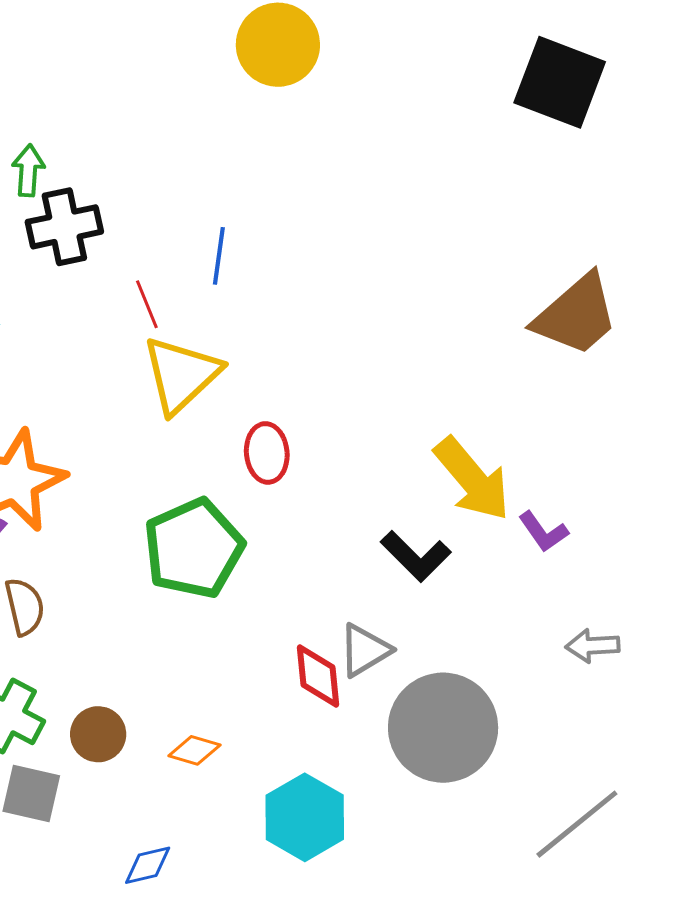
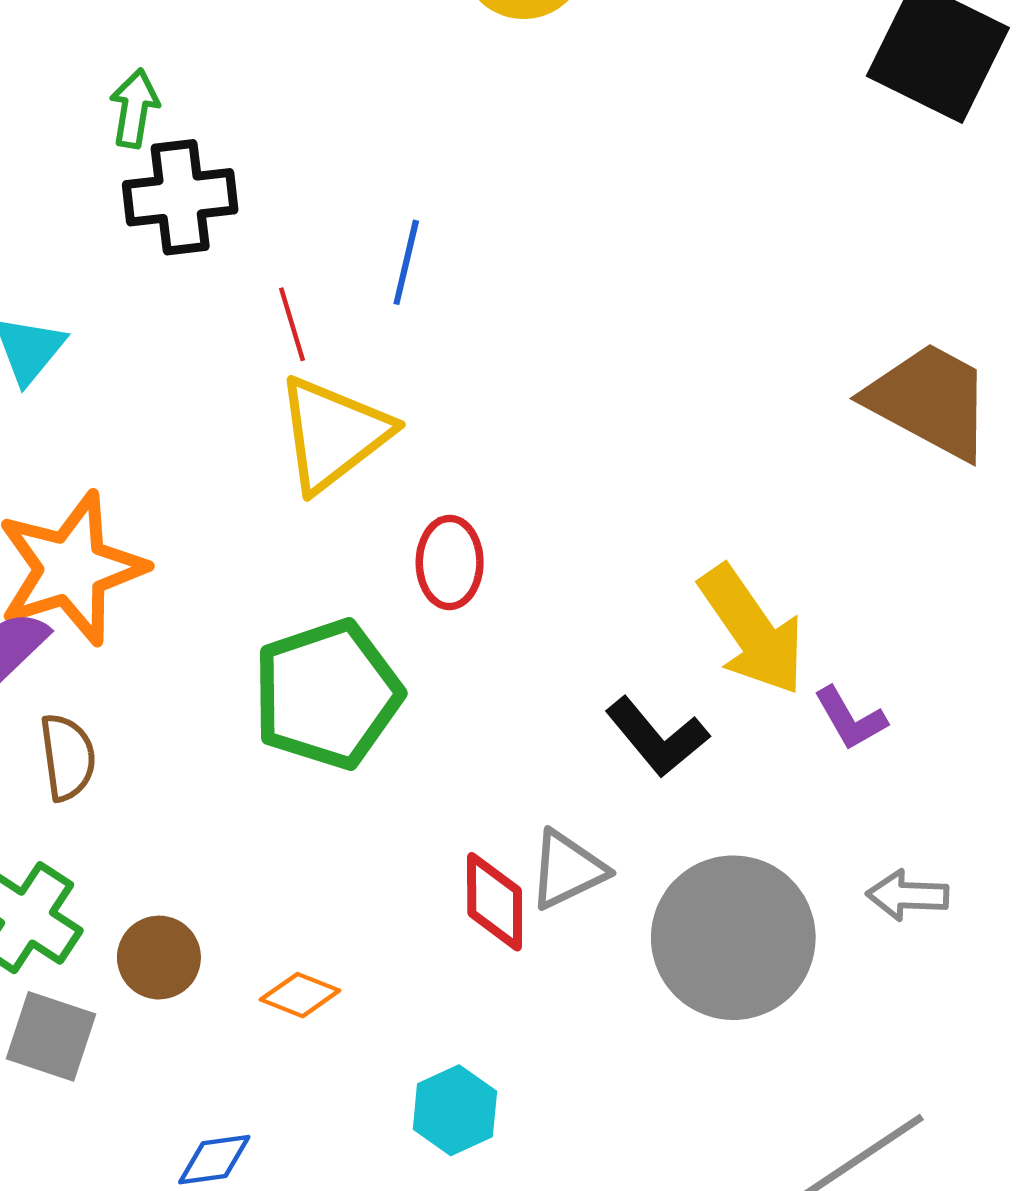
brown trapezoid: (576, 315) -> (930, 401), turned -116
gray circle: (443, 728) -> (733, 938), moved
cyan hexagon: (305, 817) -> (455, 1110), size x0.7

